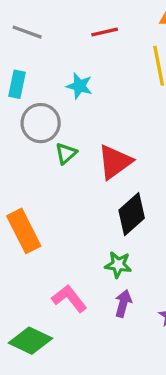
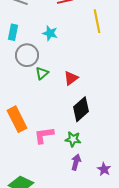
red triangle: (115, 162) -> (71, 78), size x0.7
pink L-shape: (69, 298) -> (44, 135), moved, turned -60

